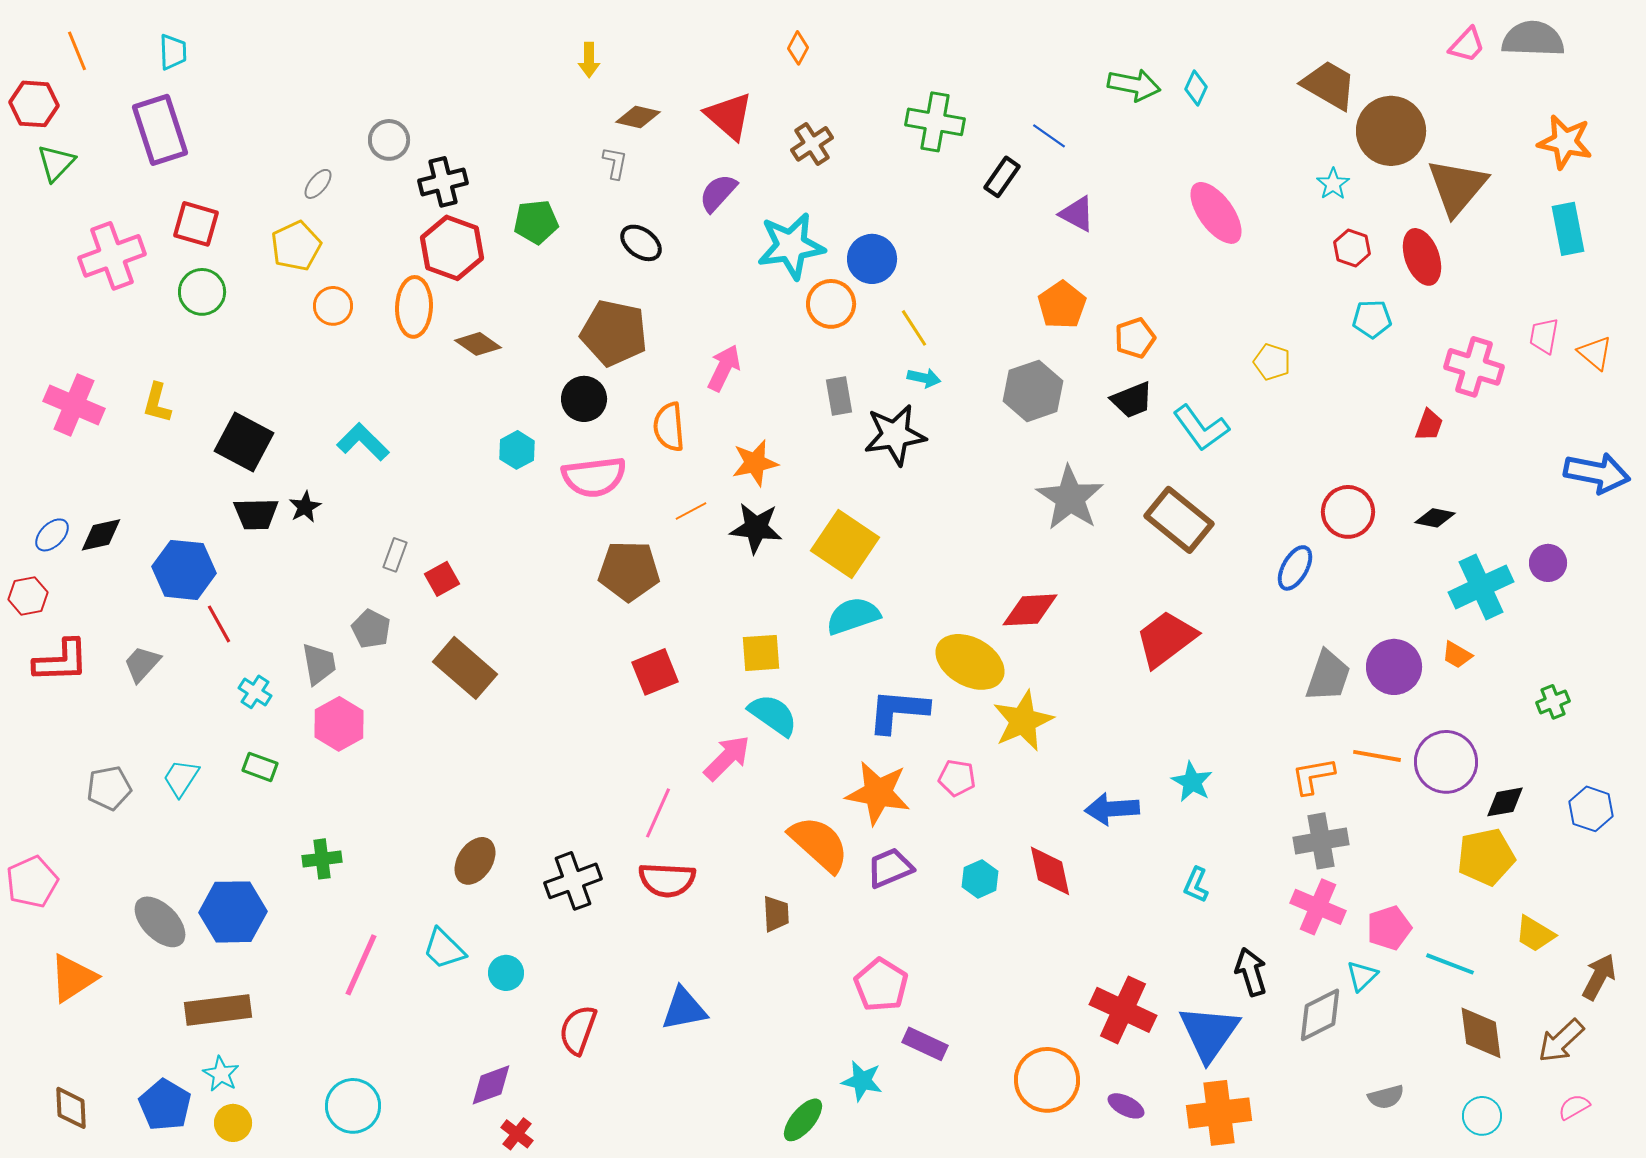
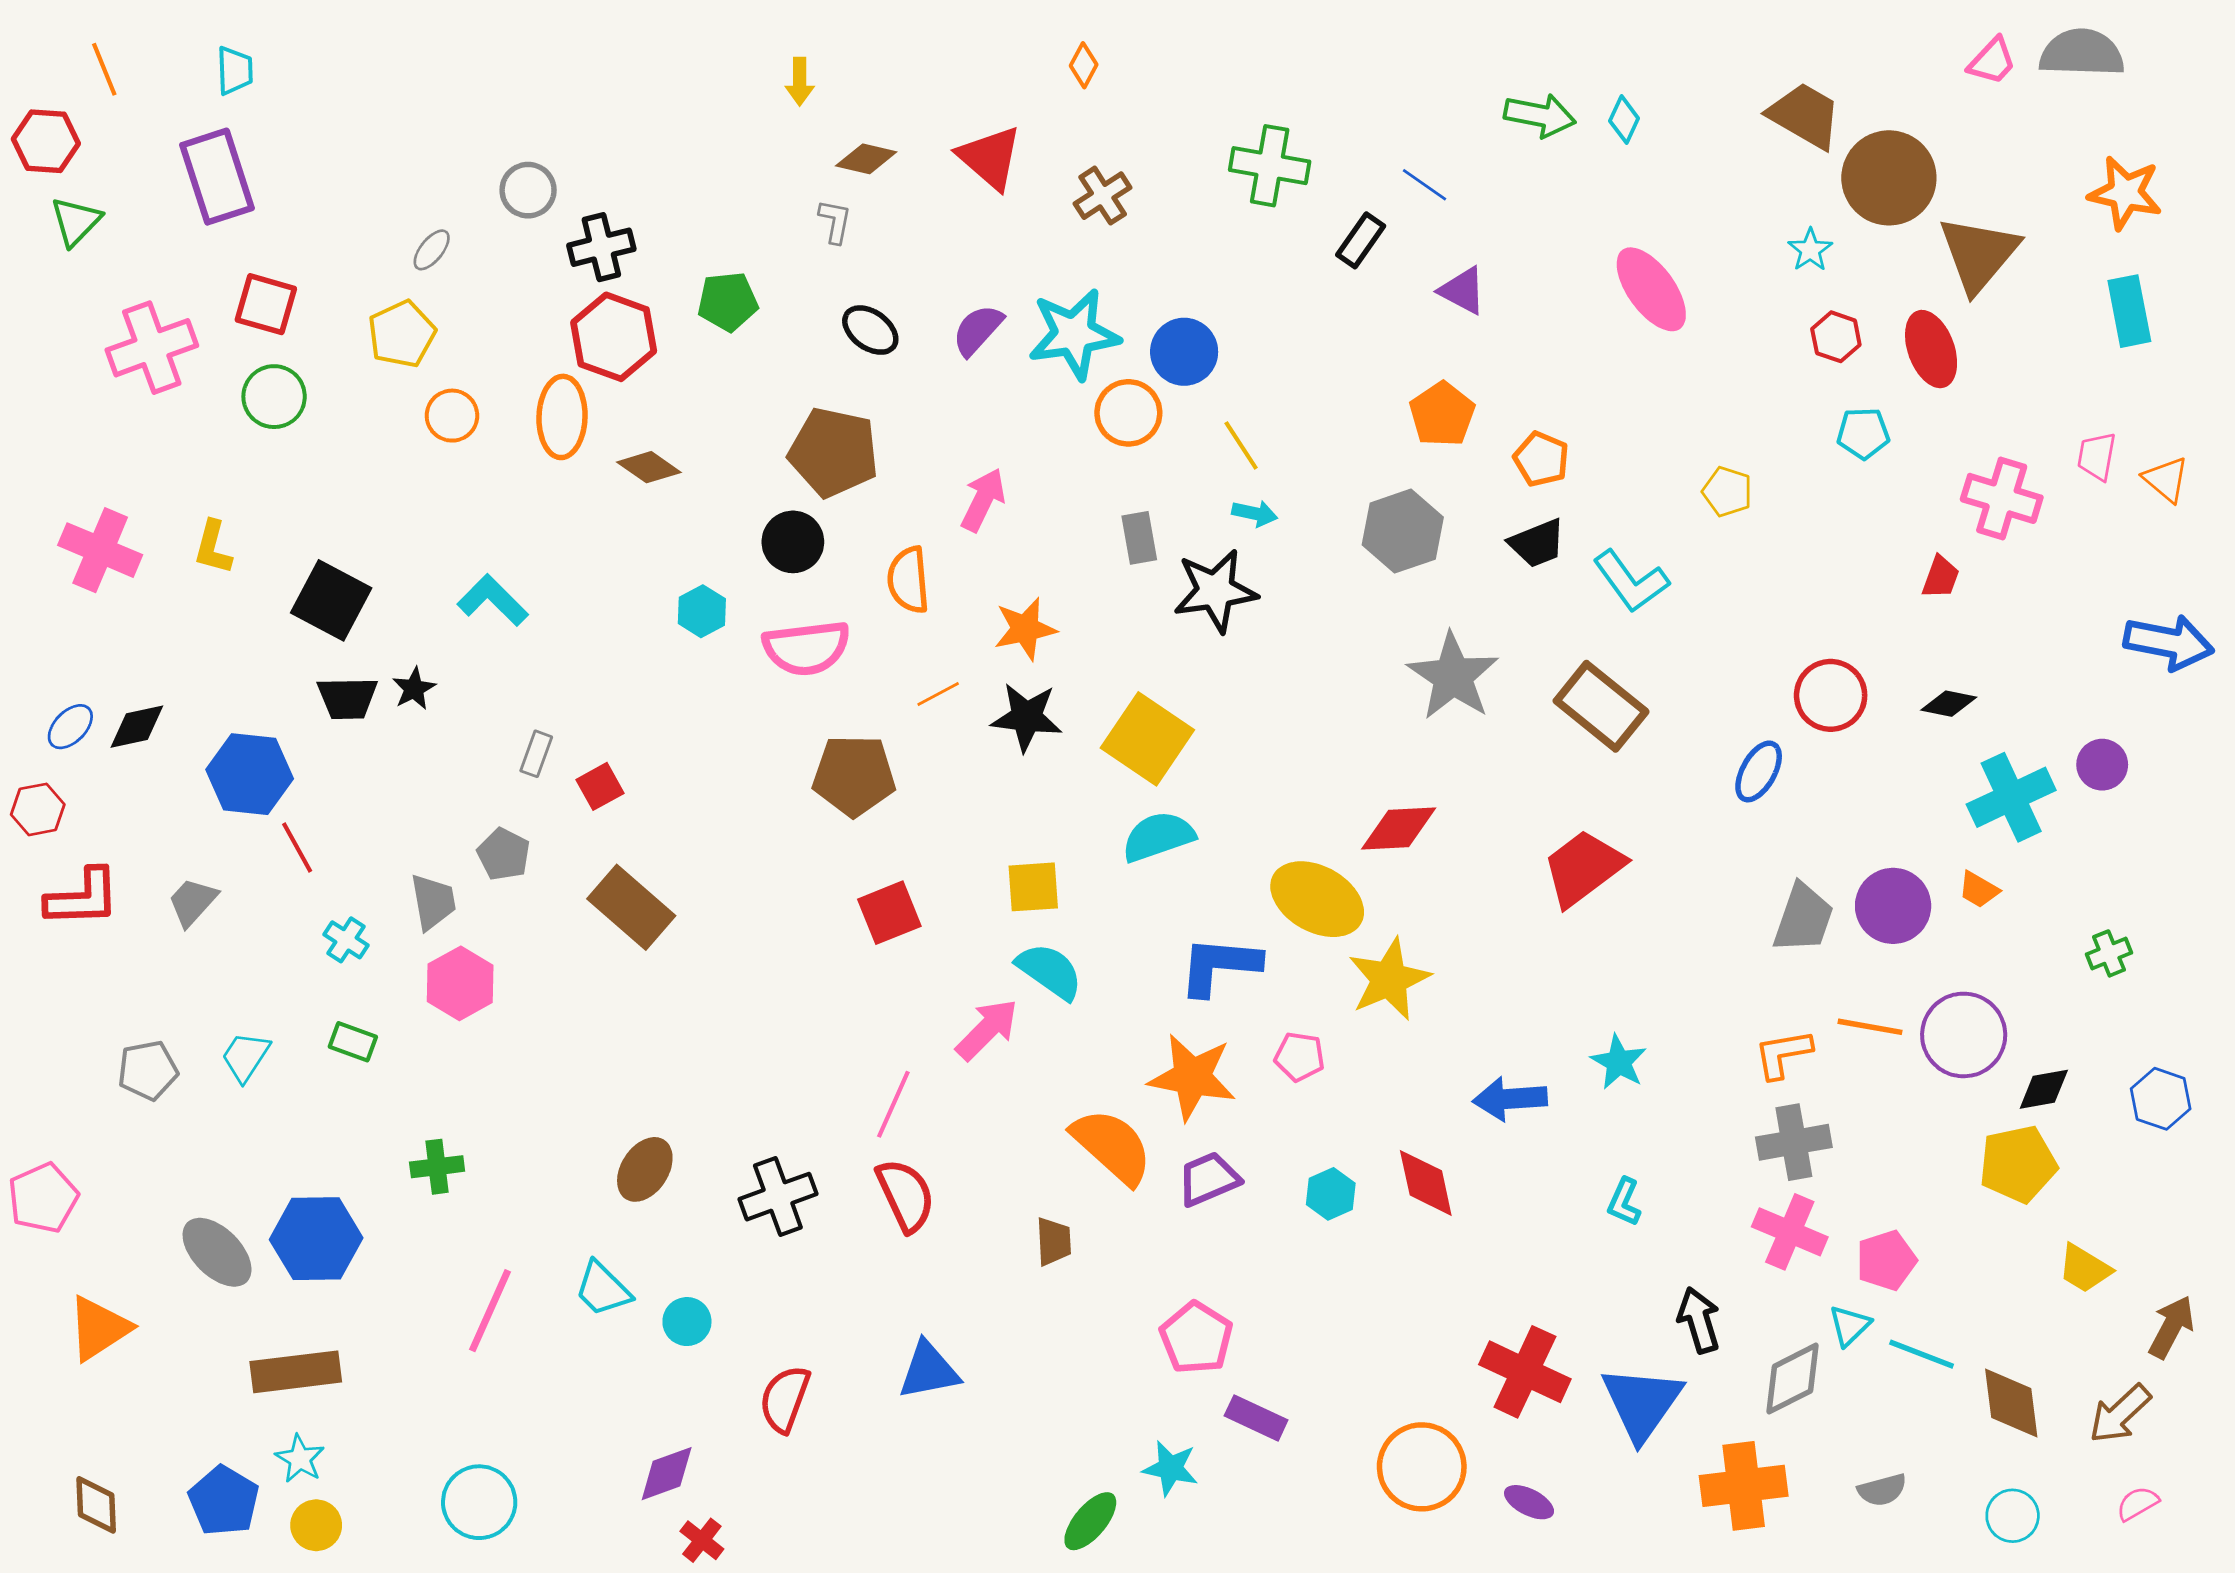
purple semicircle: (718, 193) -> (978, 330), moved
orange pentagon: (1135, 338) -> (1541, 459), turned -30
red semicircle: (667, 880) -> (906, 1195), turned -118
cyan line: (1450, 964) -> (1922, 1354), moved
orange cross: (1219, 1113) -> (1744, 1486), moved

